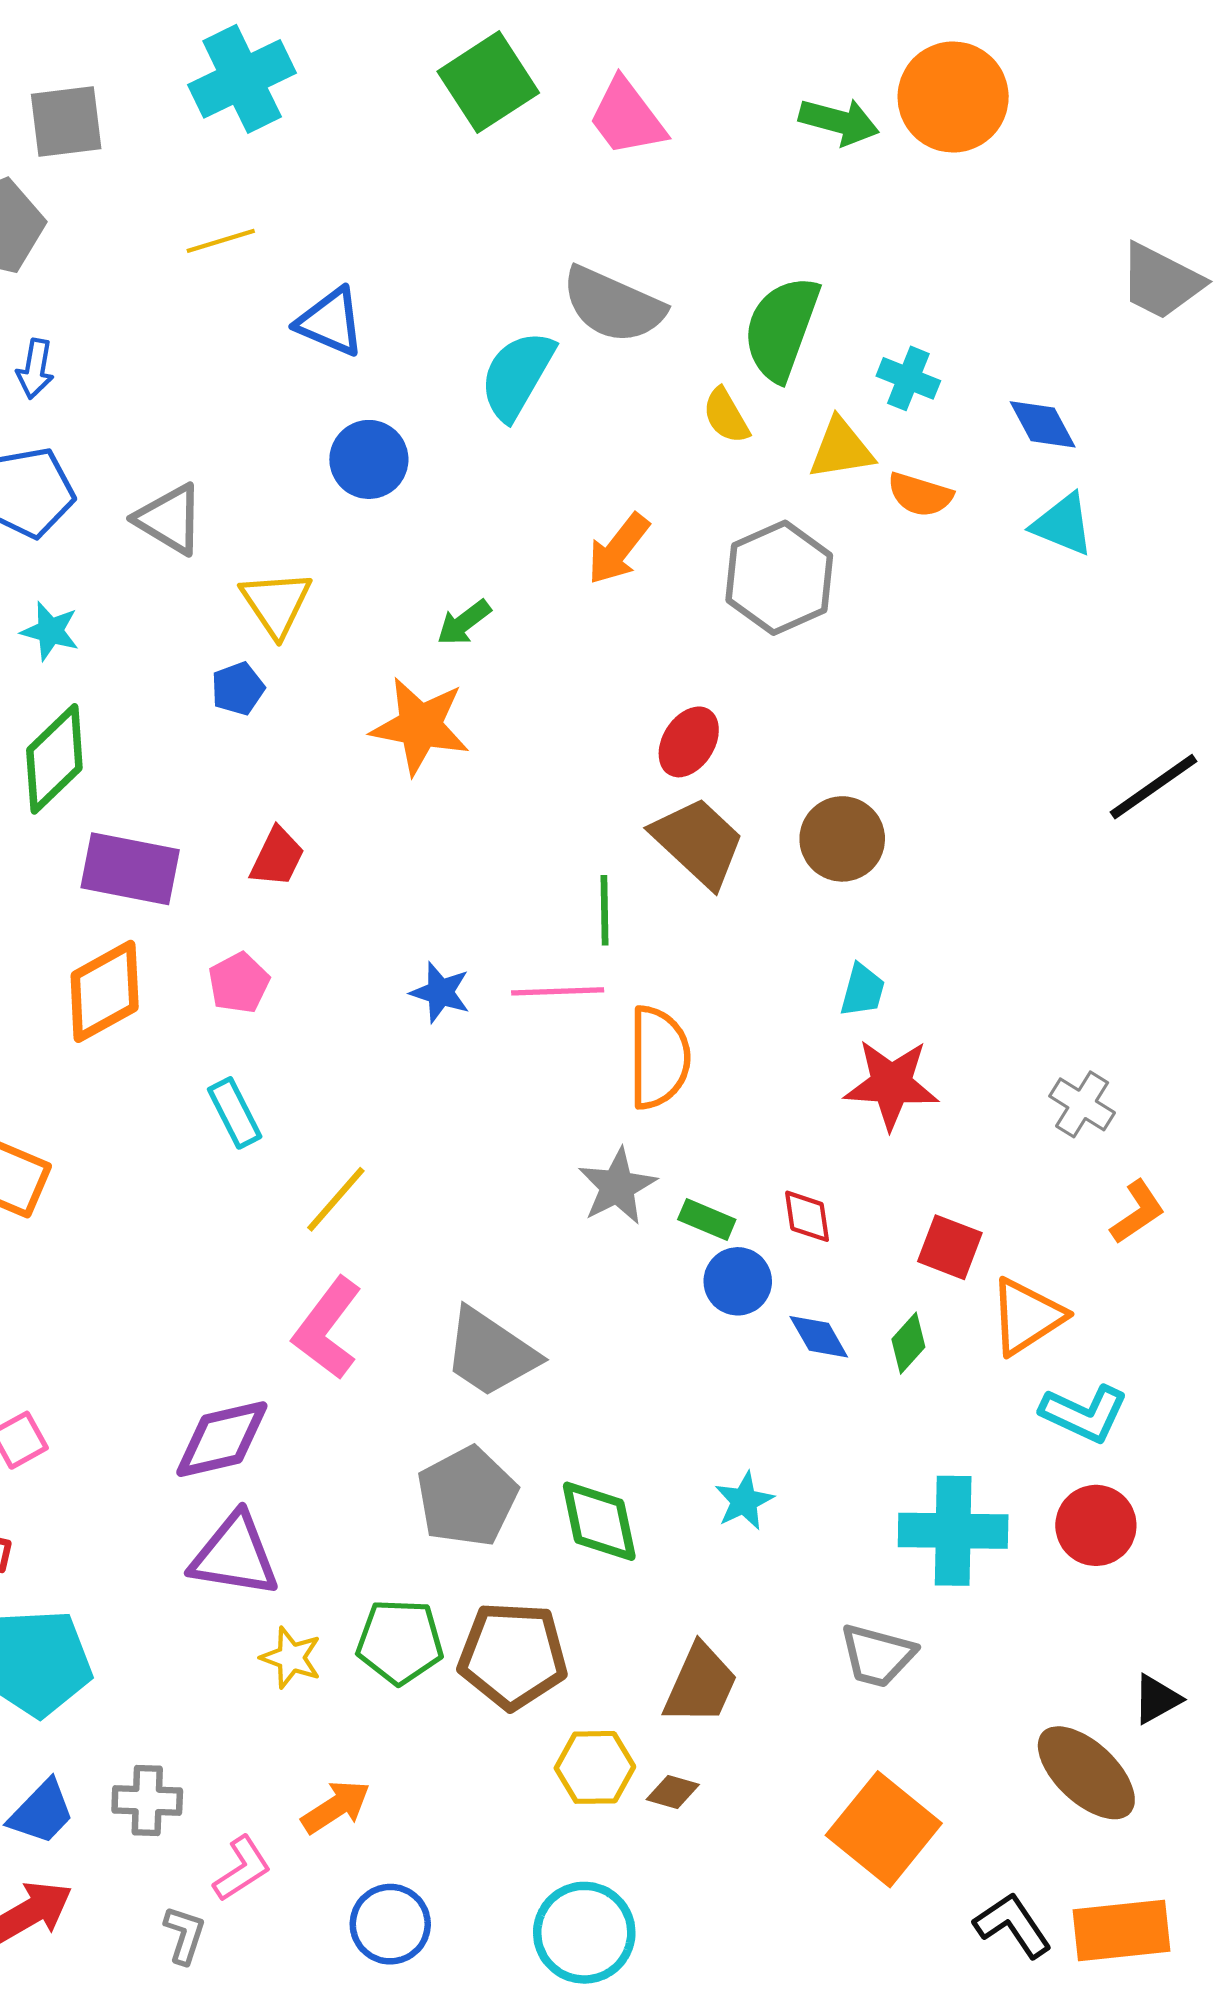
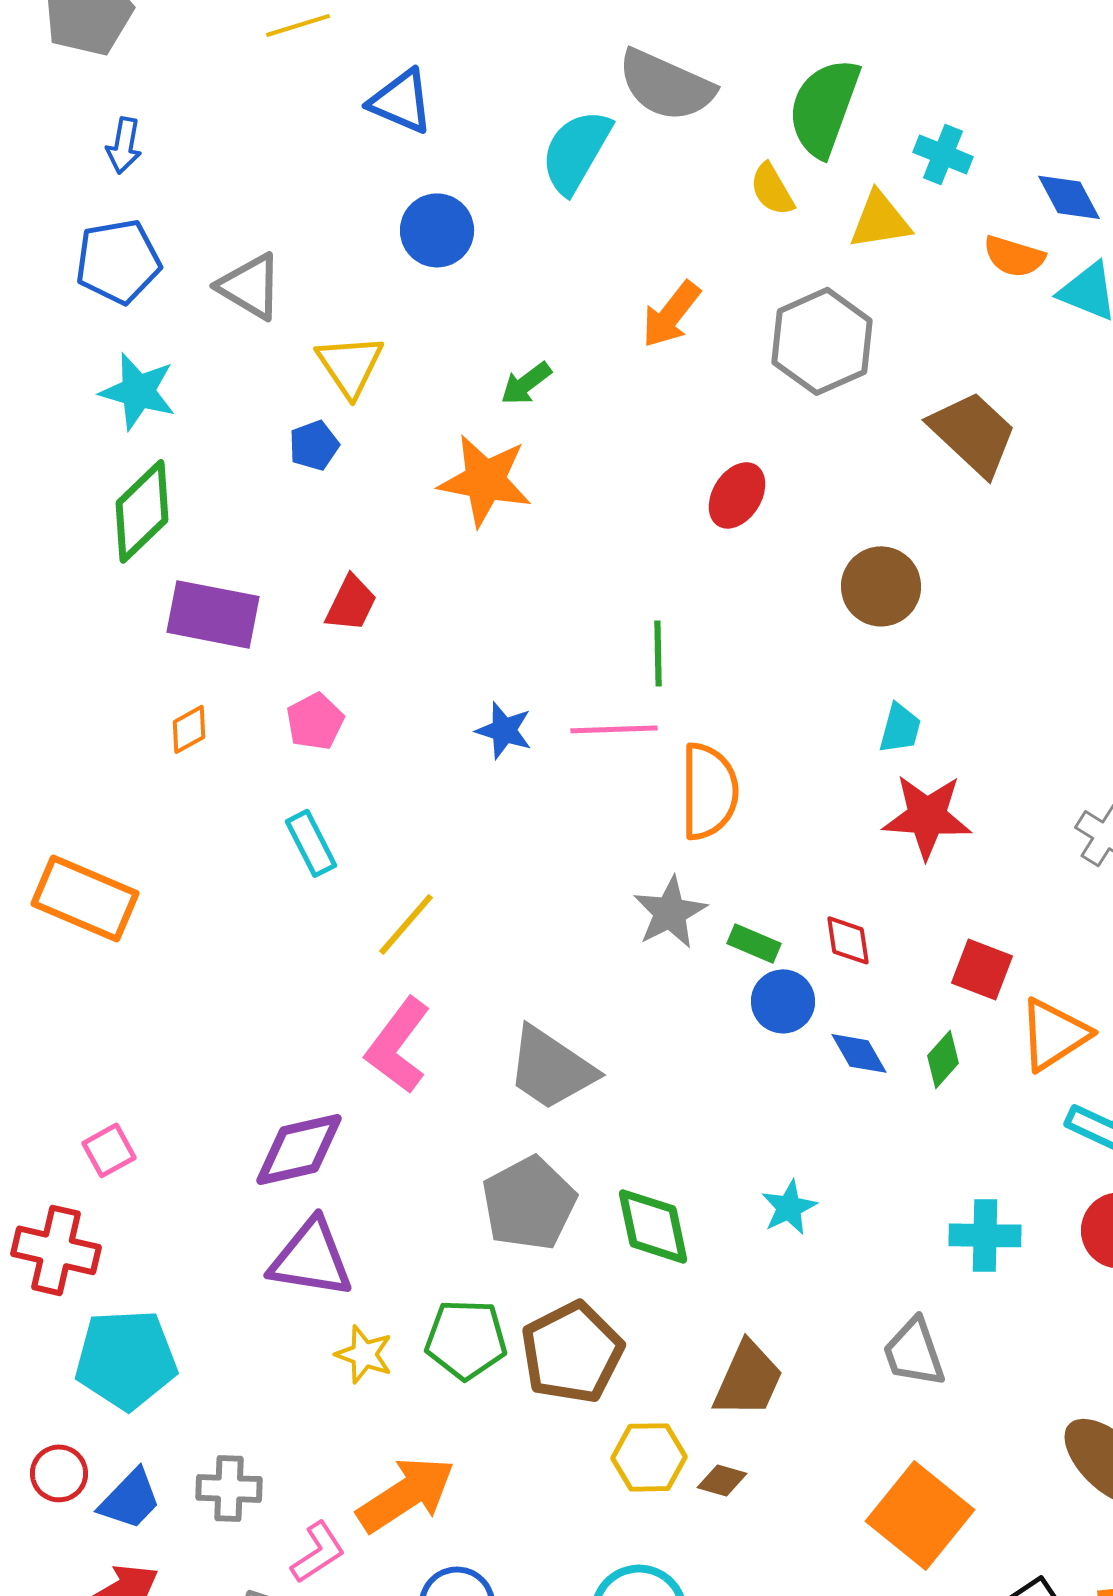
orange semicircle: (920, 495) -> (1014, 256), moved
cyan star: (50, 631) -> (138, 391), size x1.4
brown trapezoid: (698, 842) -> (973, 433), moved
orange diamond: (105, 991) -> (189, 729), size x0.5
cyan cross: (953, 1531) -> (985, 1235), size x0.7
brown pentagon: (513, 1655) -> (572, 1352), turned -30
gray trapezoid: (877, 1655) -> (914, 1352), turned 56
orange arrow: (336, 1807) -> (406, 1494), size x1.5

